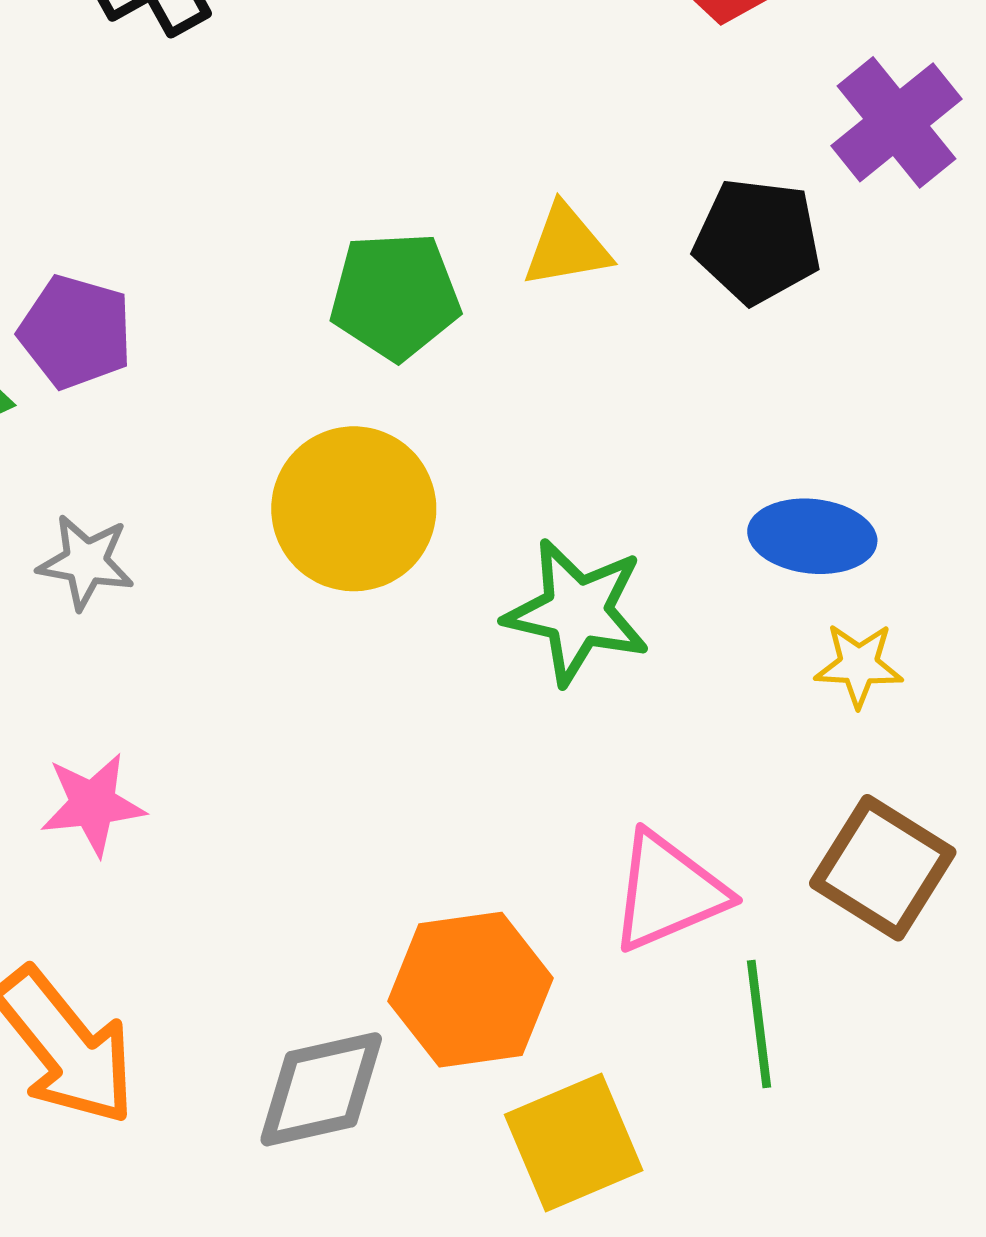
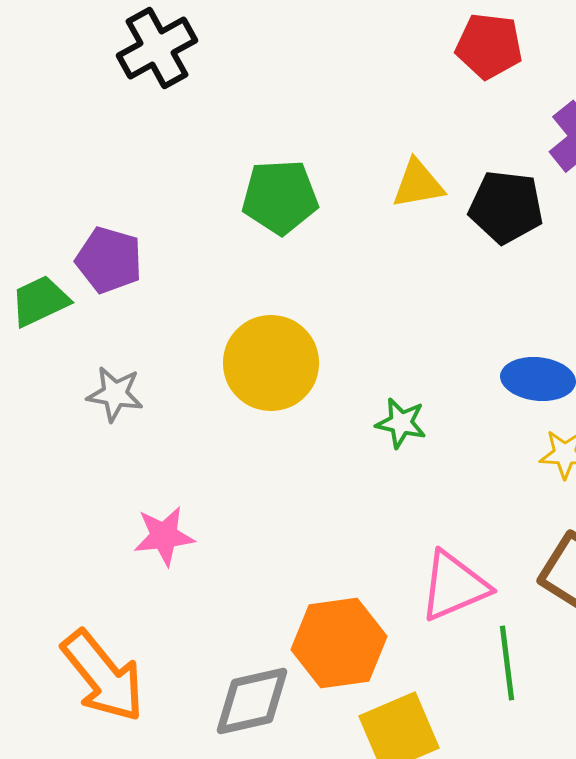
yellow triangle: (567, 246) -> (418, 184), moved
green pentagon: (395, 296) -> (280, 197), moved
green star: (577, 612) -> (401, 423), size x0.6
pink star: (93, 804) -> (164, 536), moved

